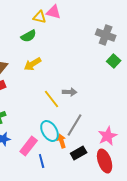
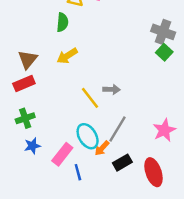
gray cross: (106, 35) -> (163, 32), moved
green semicircle: (29, 36) -> (62, 22), turned -56
pink star: (108, 136) -> (164, 130), moved
orange arrow: (62, 141) -> (102, 148), turned -120

